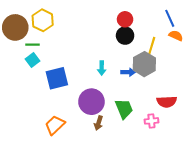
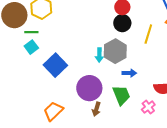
gray hexagon: (144, 64) -> (115, 51), moved
blue arrow: (128, 72) -> (129, 73), moved
blue square: (57, 78) -> (55, 65), turned -30
pink cross: (151, 121) -> (148, 107), turned -32

